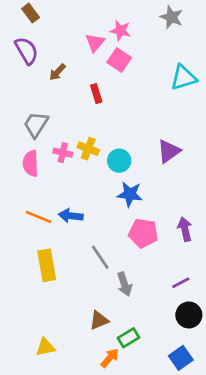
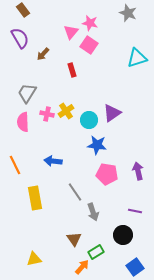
yellow cross: (88, 149) -> (66, 111), turned 35
purple triangle: (169, 151) -> (112, 113), moved
orange line: (39, 217) -> (15, 165), moved, turned 42
purple line: (181, 283) -> (135, 211), turned 40
black circle: (189, 315) -> (123, 235), moved
brown triangle: (99, 320) -> (74, 239), turned -42

